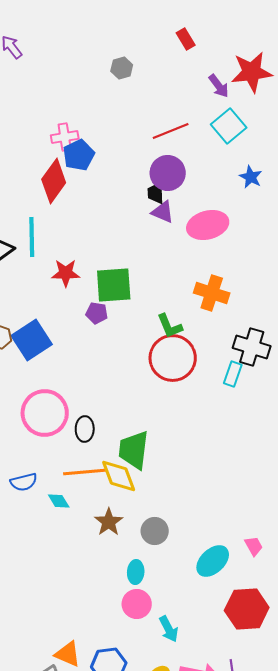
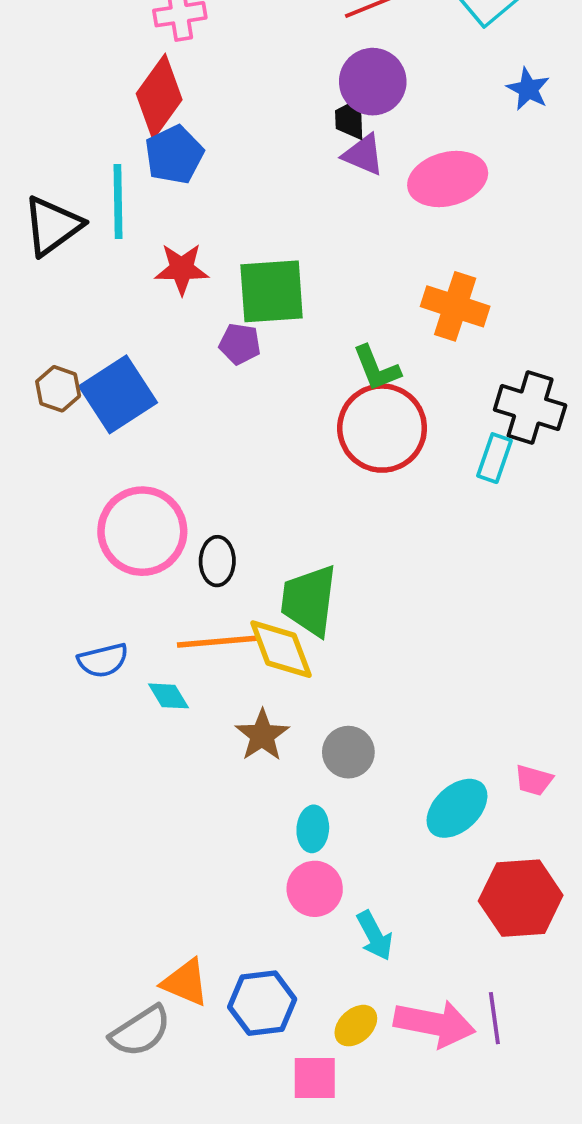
blue pentagon: (79, 155) -> (174, 155), moved
pink trapezoid: (254, 546) -> (534, 780), turned 135

